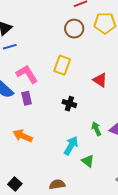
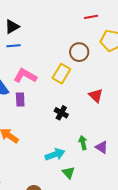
brown circle: (74, 29) -> (79, 52), moved
pink L-shape: (27, 74) -> (25, 76), turned -40
cyan arrow: (71, 146) -> (55, 154), turned 30

